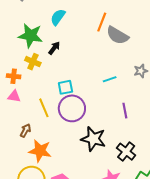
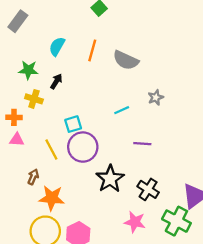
orange line: (102, 22) -> (92, 50), moved
green star: (30, 36) -> (28, 70), size x0.7
purple line: (125, 111) -> (142, 144), turned -70
black star: (93, 139) -> (110, 179), turned 30

